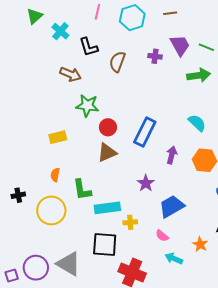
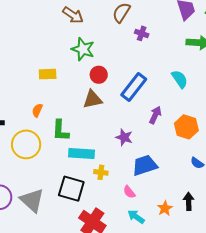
purple cross: (155, 56) -> (142, 33), moved
cyan semicircle: (197, 123) -> (180, 79), moved
purple star: (146, 183) -> (124, 137), turned -30

